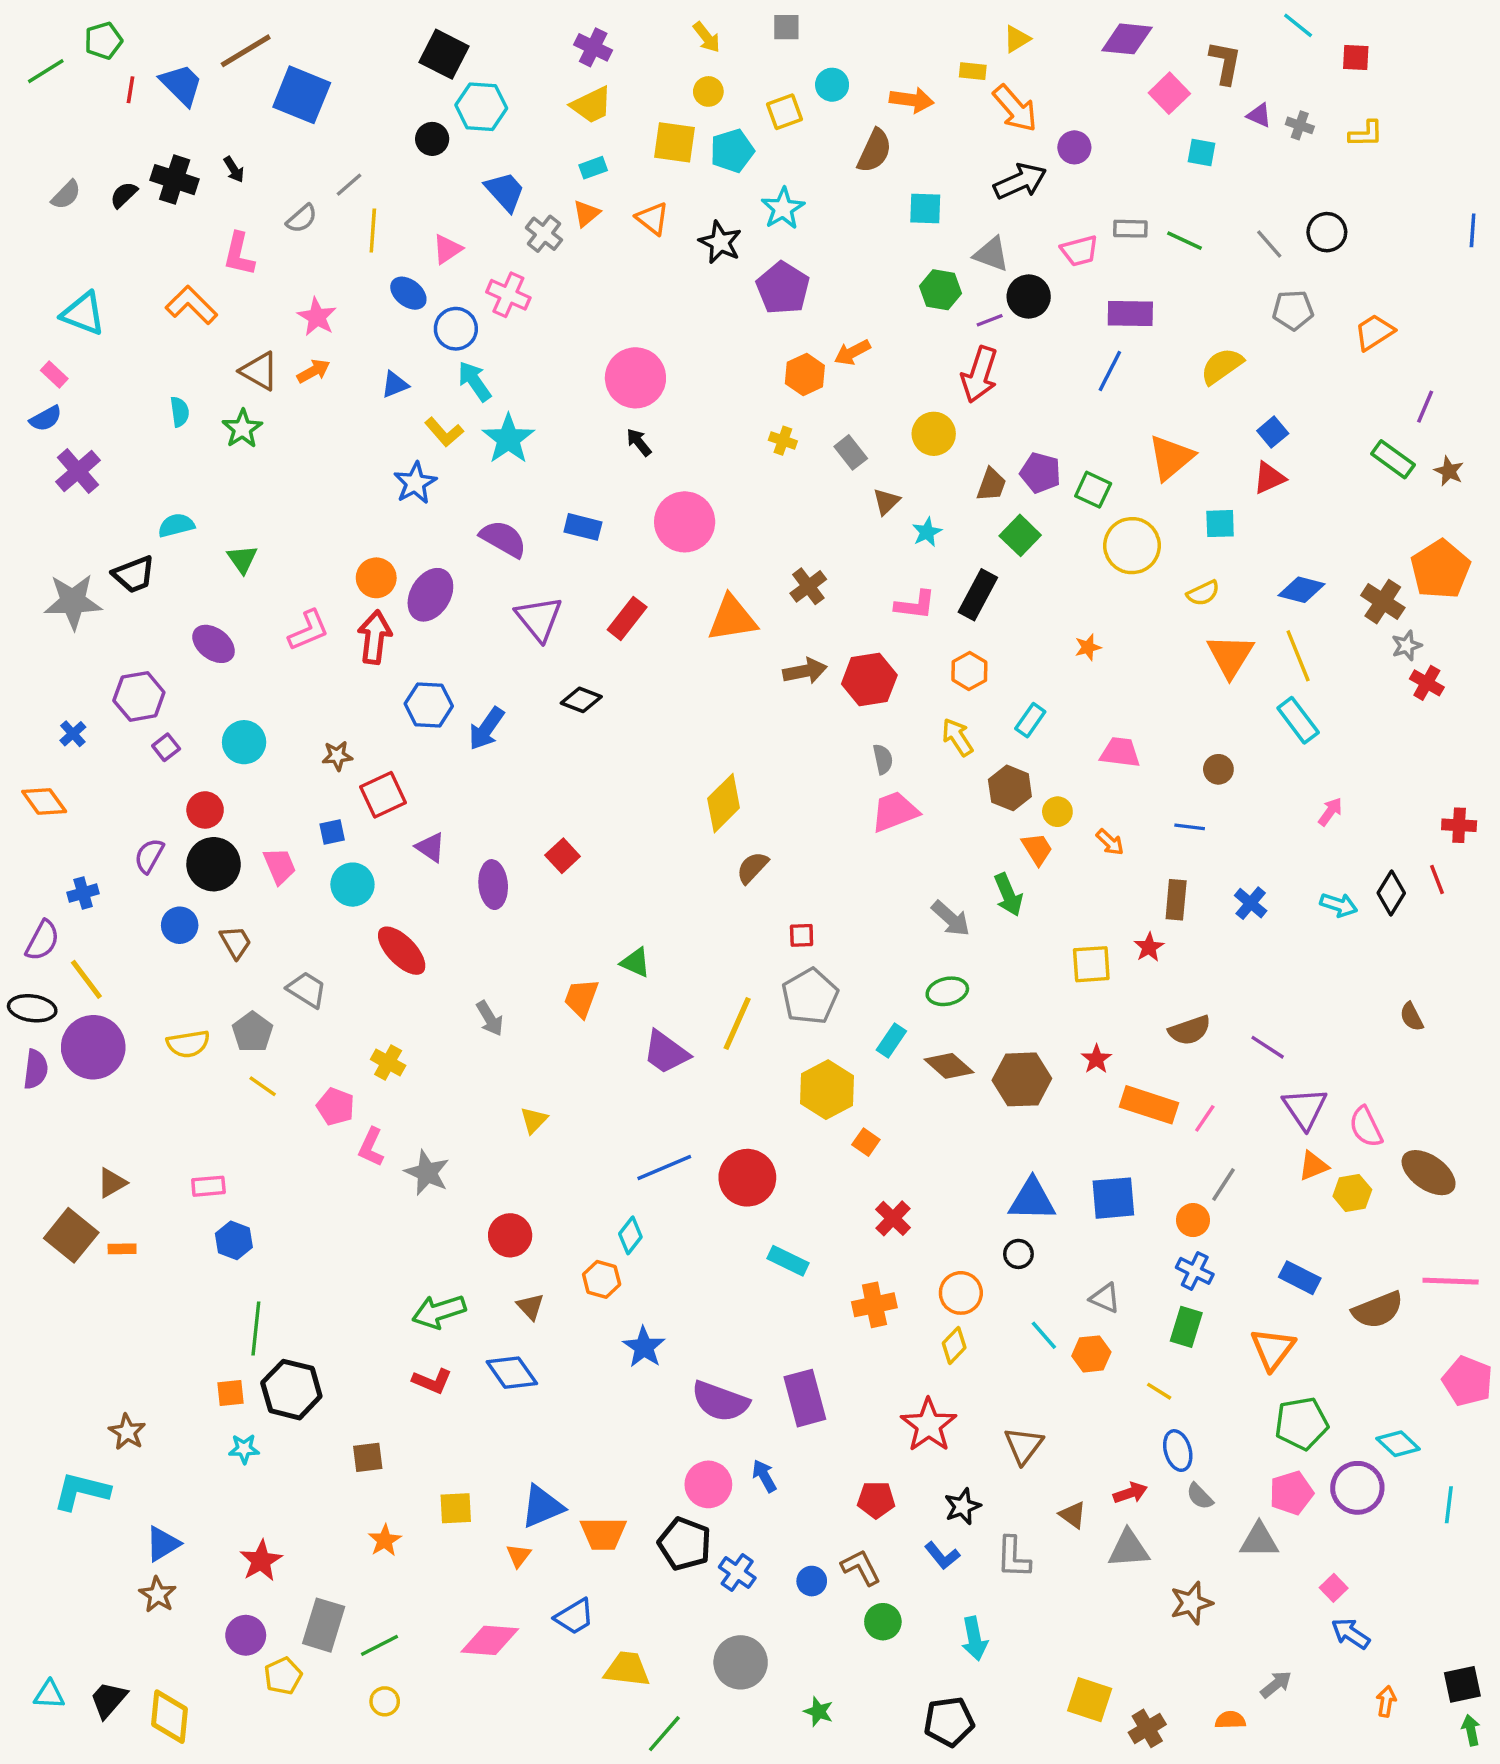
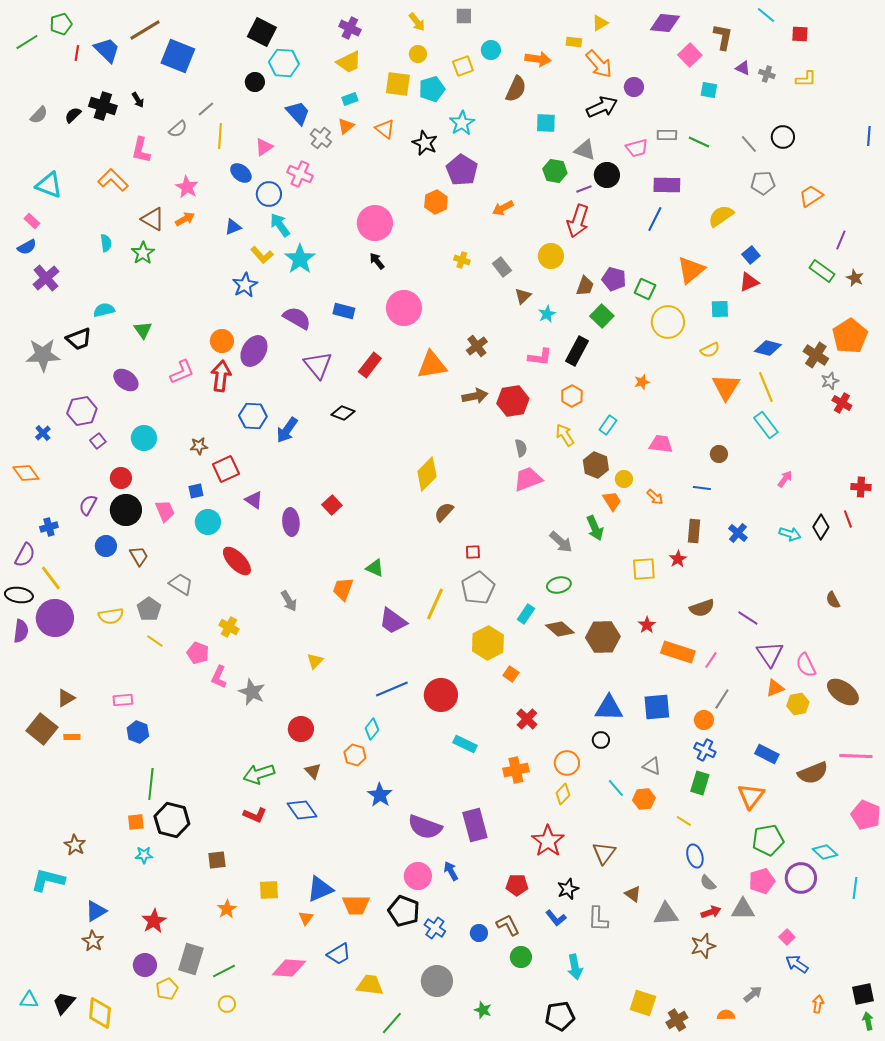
orange hexagon: (805, 374) -> (436, 202), moved
red arrow: (1130, 1493) -> (711, 912), moved

